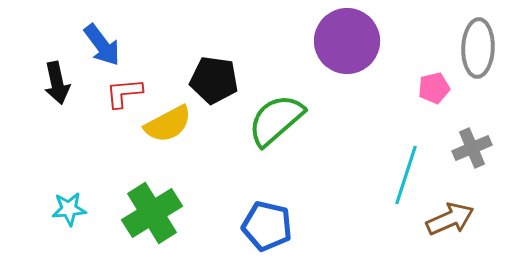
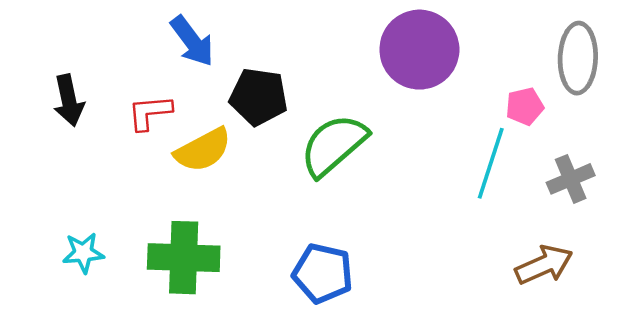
blue arrow: (102, 45) -> (192, 41), moved
cyan line: (406, 175) -> (491, 163), moved
green cross: (152, 213) -> (184, 258), turned 34

